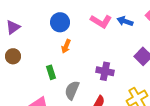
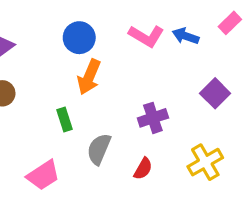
orange arrow: (66, 46) -> (89, 77), size x1.5
purple cross: (105, 71) -> (153, 118), turned -30

